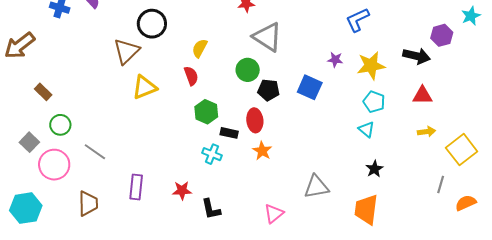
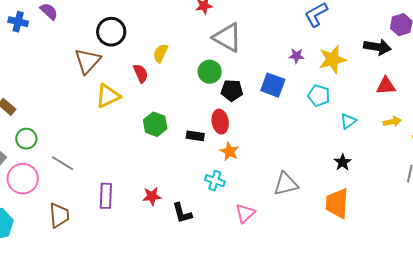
red semicircle: (191, 76) -> (141, 73), moved
cyan pentagon: (374, 102) -> (319, 96), moved
green hexagon: (206, 112) -> (155, 124), moved
cyan triangle: (367, 129) -> (348, 121), moved, turned 48
cyan cross: (212, 154) -> (215, 181), moved

